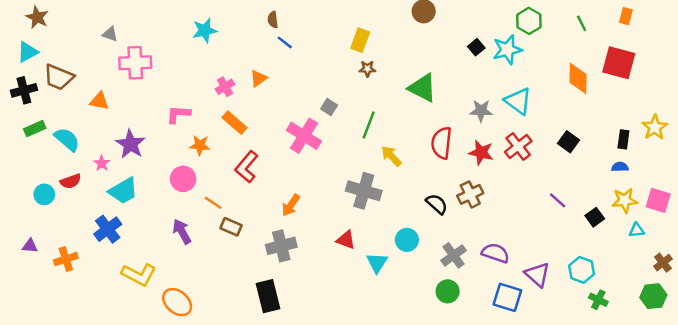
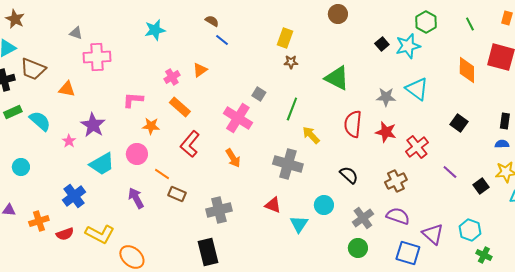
brown semicircle: (273, 20) -> (212, 21), turned 128
red cross: (518, 147) -> (417, 147), moved
red semicircle: (71, 181) -> (65, 234), moved
cyan trapezoid: (123, 191) -> (102, 164), moved
brown cross: (470, 194) -> (396, 181), moved
orange arrow: (291, 205) -> (233, 158), moved, turned -66

